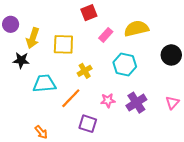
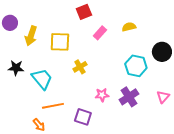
yellow semicircle: (136, 29) -> (129, 27), size x0.6
black star: (21, 60) -> (16, 68), moved
cyan hexagon: (125, 64) -> (136, 66), moved
cyan trapezoid: (44, 84) -> (42, 79), turned 55
orange line: (71, 98) -> (53, 106), moved, turned 35

